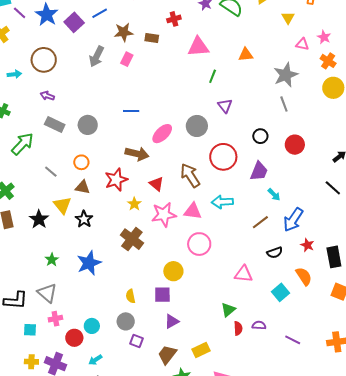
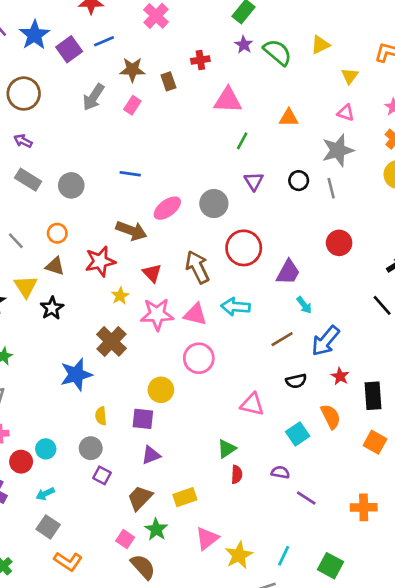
brown rectangle: (152, 38) -> (168, 81), turned 56
pink triangle: (302, 44) -> (346, 113), moved
black circle: (260, 136) -> (299, 181), moved
blue star: (89, 263) -> (76, 375), moved
purple semicircle: (259, 325) -> (280, 472), moved

